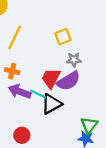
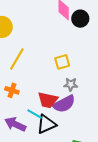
red trapezoid: (51, 78) -> (48, 100), turned -110
purple arrow: (20, 91) -> (15, 124), moved

